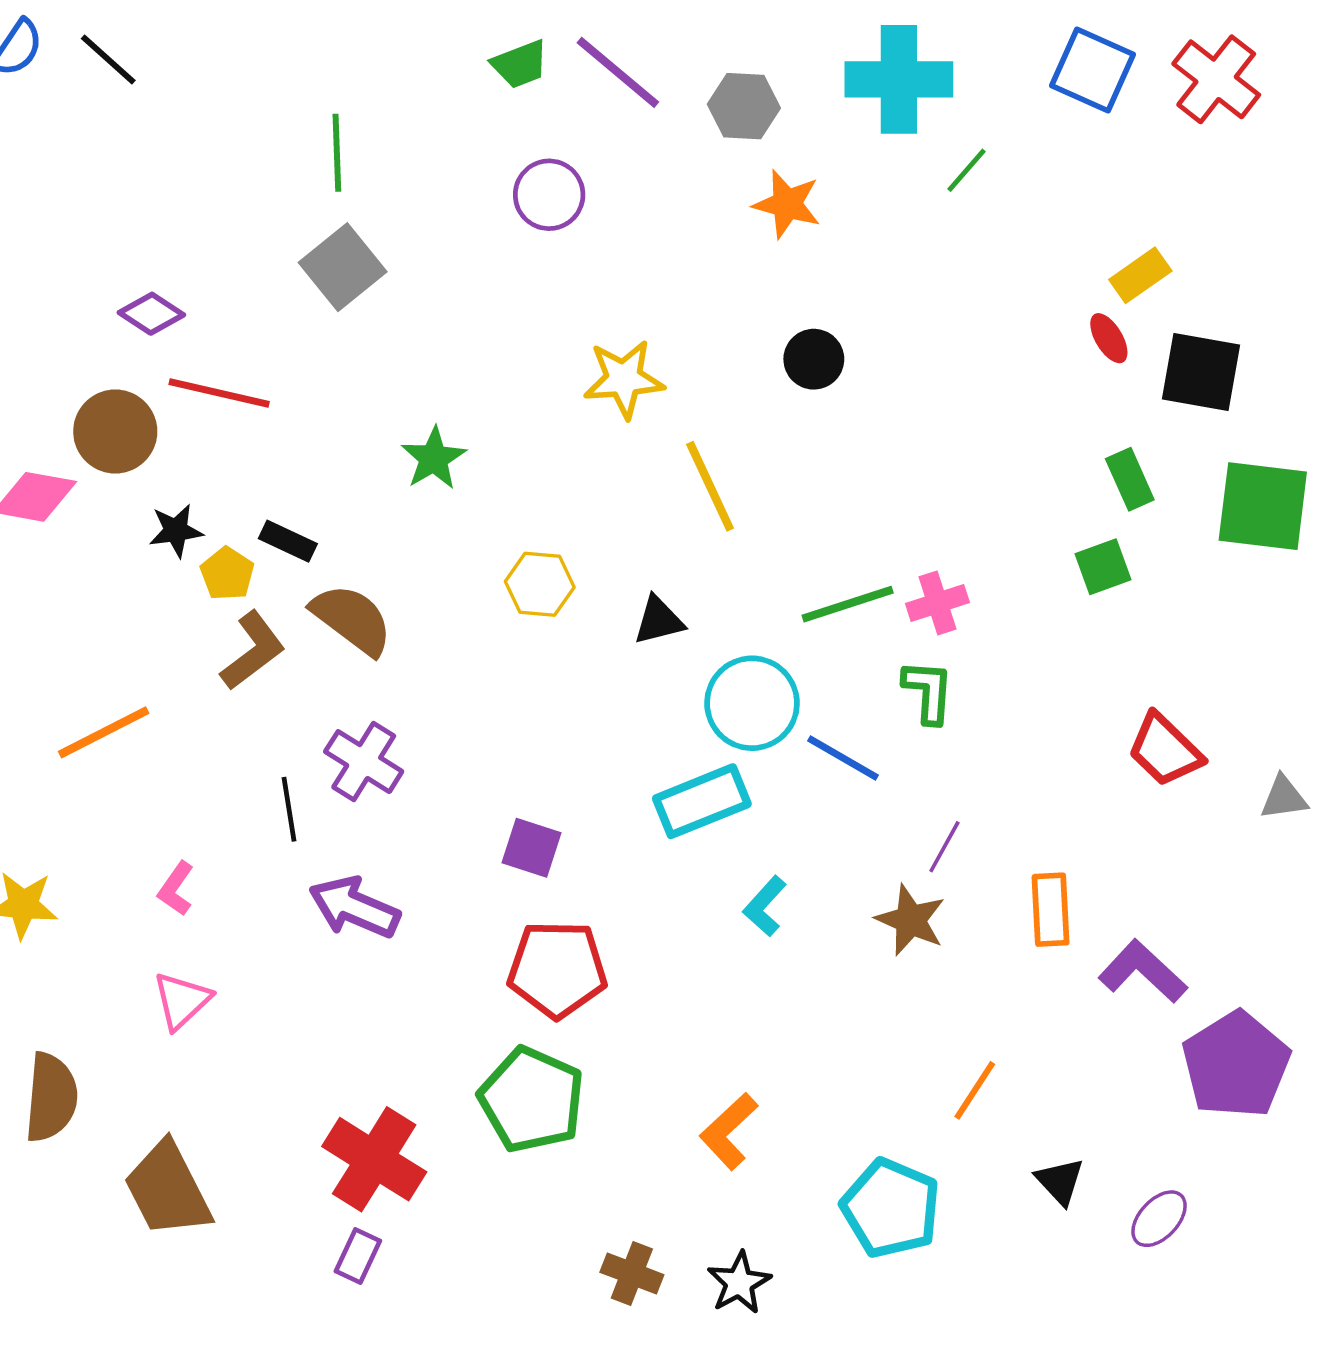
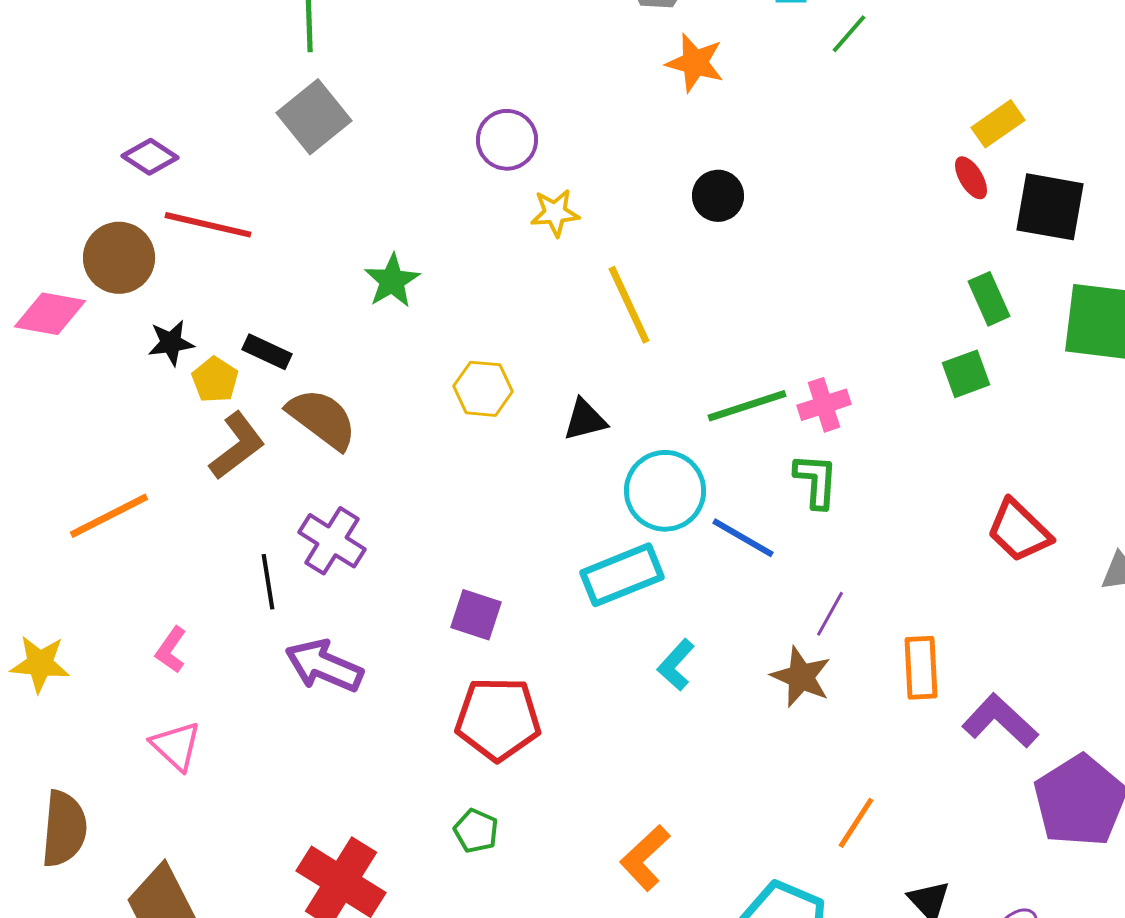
purple circle: (549, 195) -> (507, 140), moved
yellow star: (624, 379) -> (555, 213), size x0.7
pink triangle: (182, 1001) -> (176, 746), turned -34
green pentagon: (532, 1100) -> (476, 831), size x0.5

